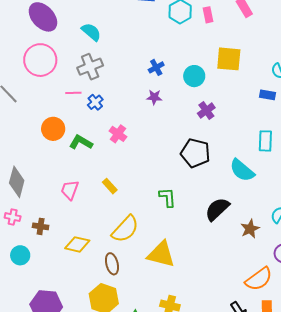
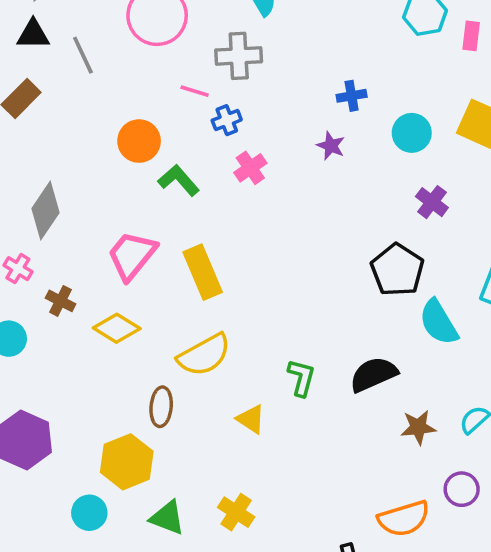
purple cross: (206, 111) -> (432, 202), moved, turned -36
pink cross: (118, 134) -> (250, 168), moved
black pentagon: (195, 153) -> (397, 270), moved
yellow rectangle: (110, 186) -> (203, 272), size x1.8
pink trapezoid: (70, 190) -> (132, 255), size x1.4
green L-shape: (167, 197) -> (301, 378), moved
yellow diamond: (77, 244) -> (117, 328), moved
yellow triangle: (161, 254) -> (251, 419), size x0.6

